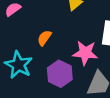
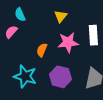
pink star: (85, 53) -> (68, 42), moved

